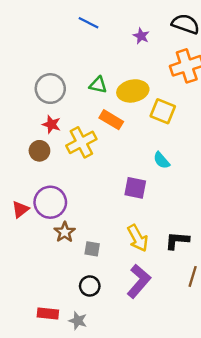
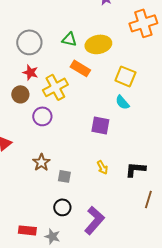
yellow square: (163, 111) -> (125, 76), moved
purple circle: (50, 202) -> (42, 116), moved, size x0.7
yellow arrow: (138, 238) -> (102, 167), size x0.6
purple L-shape: (139, 281) -> (94, 220), moved

